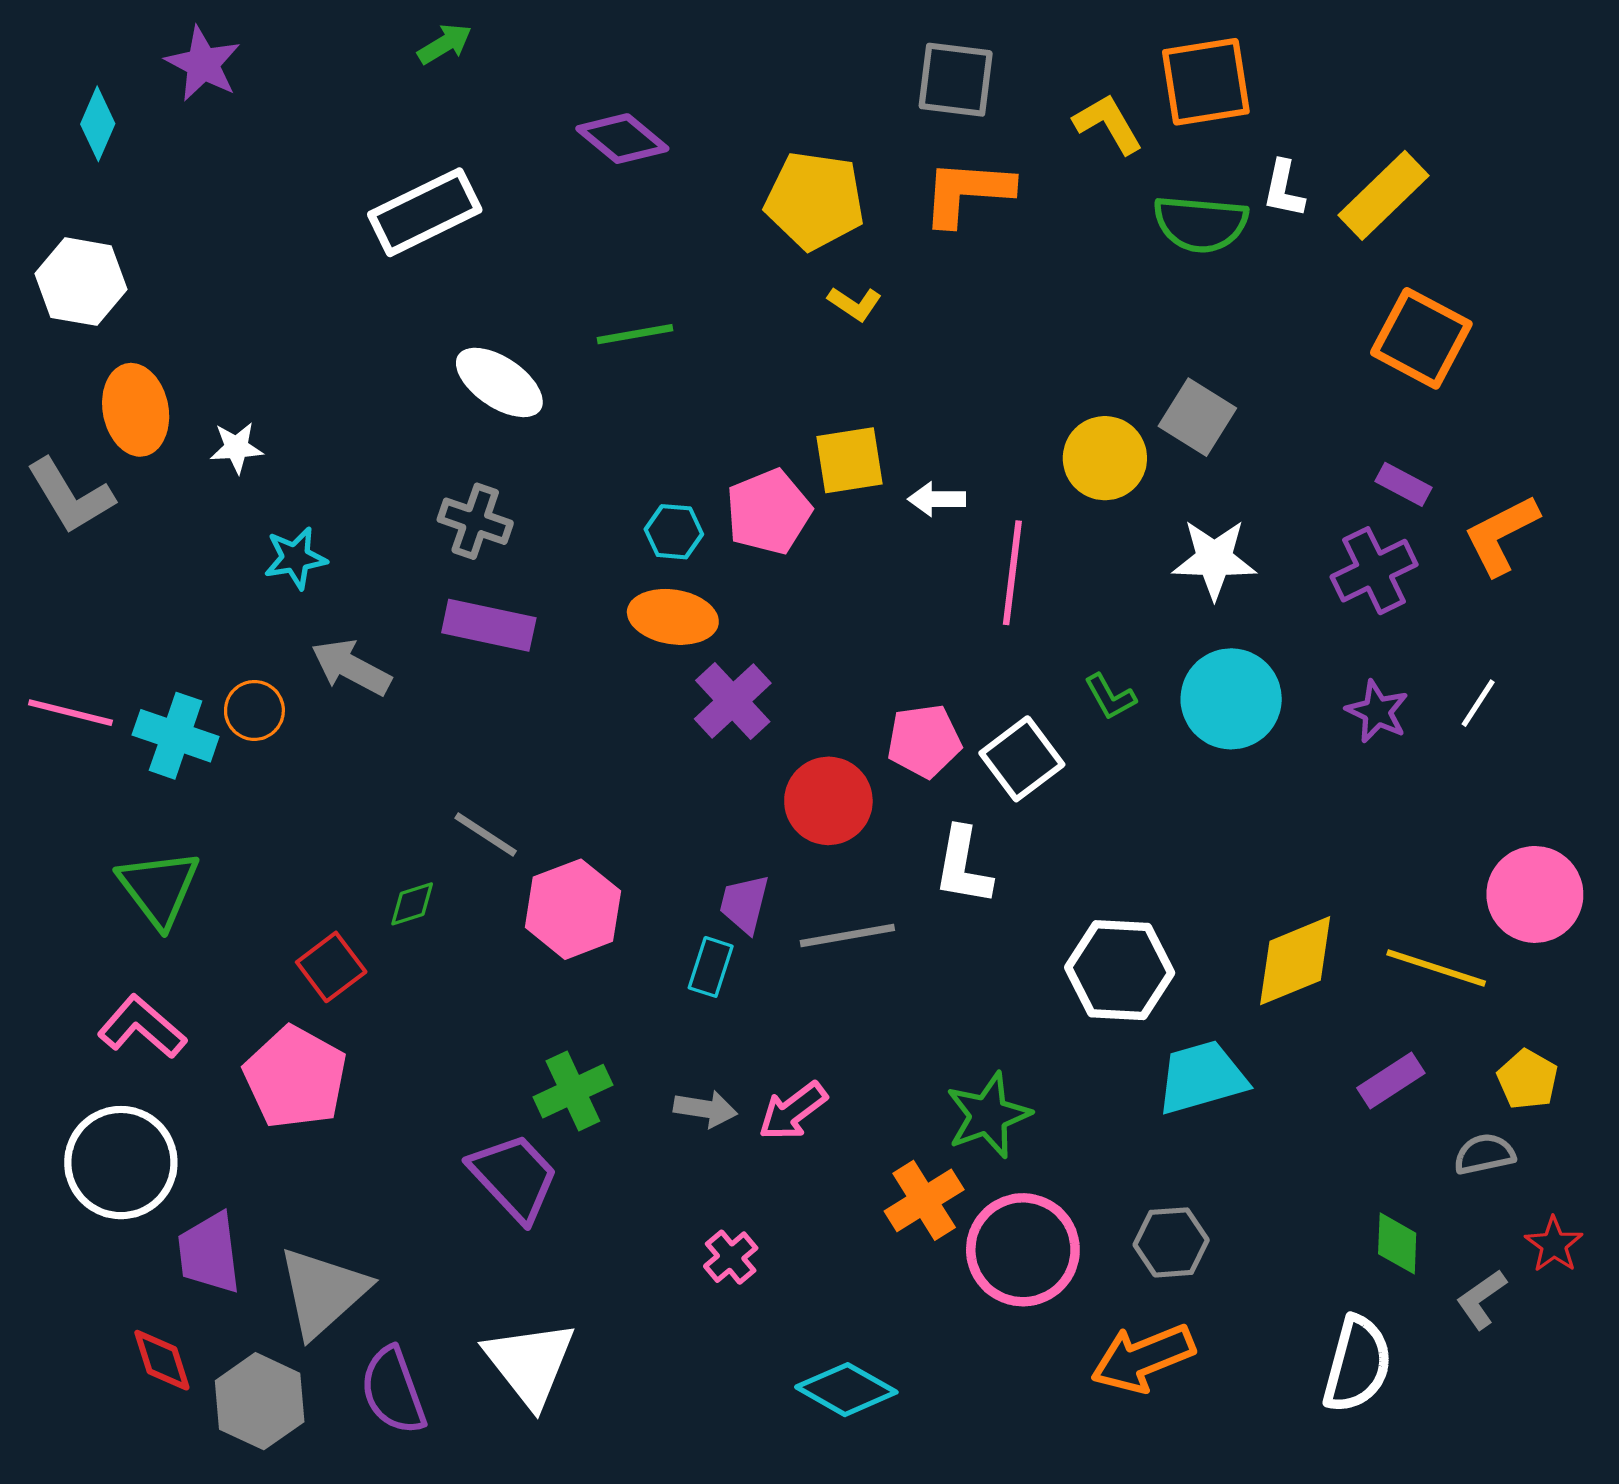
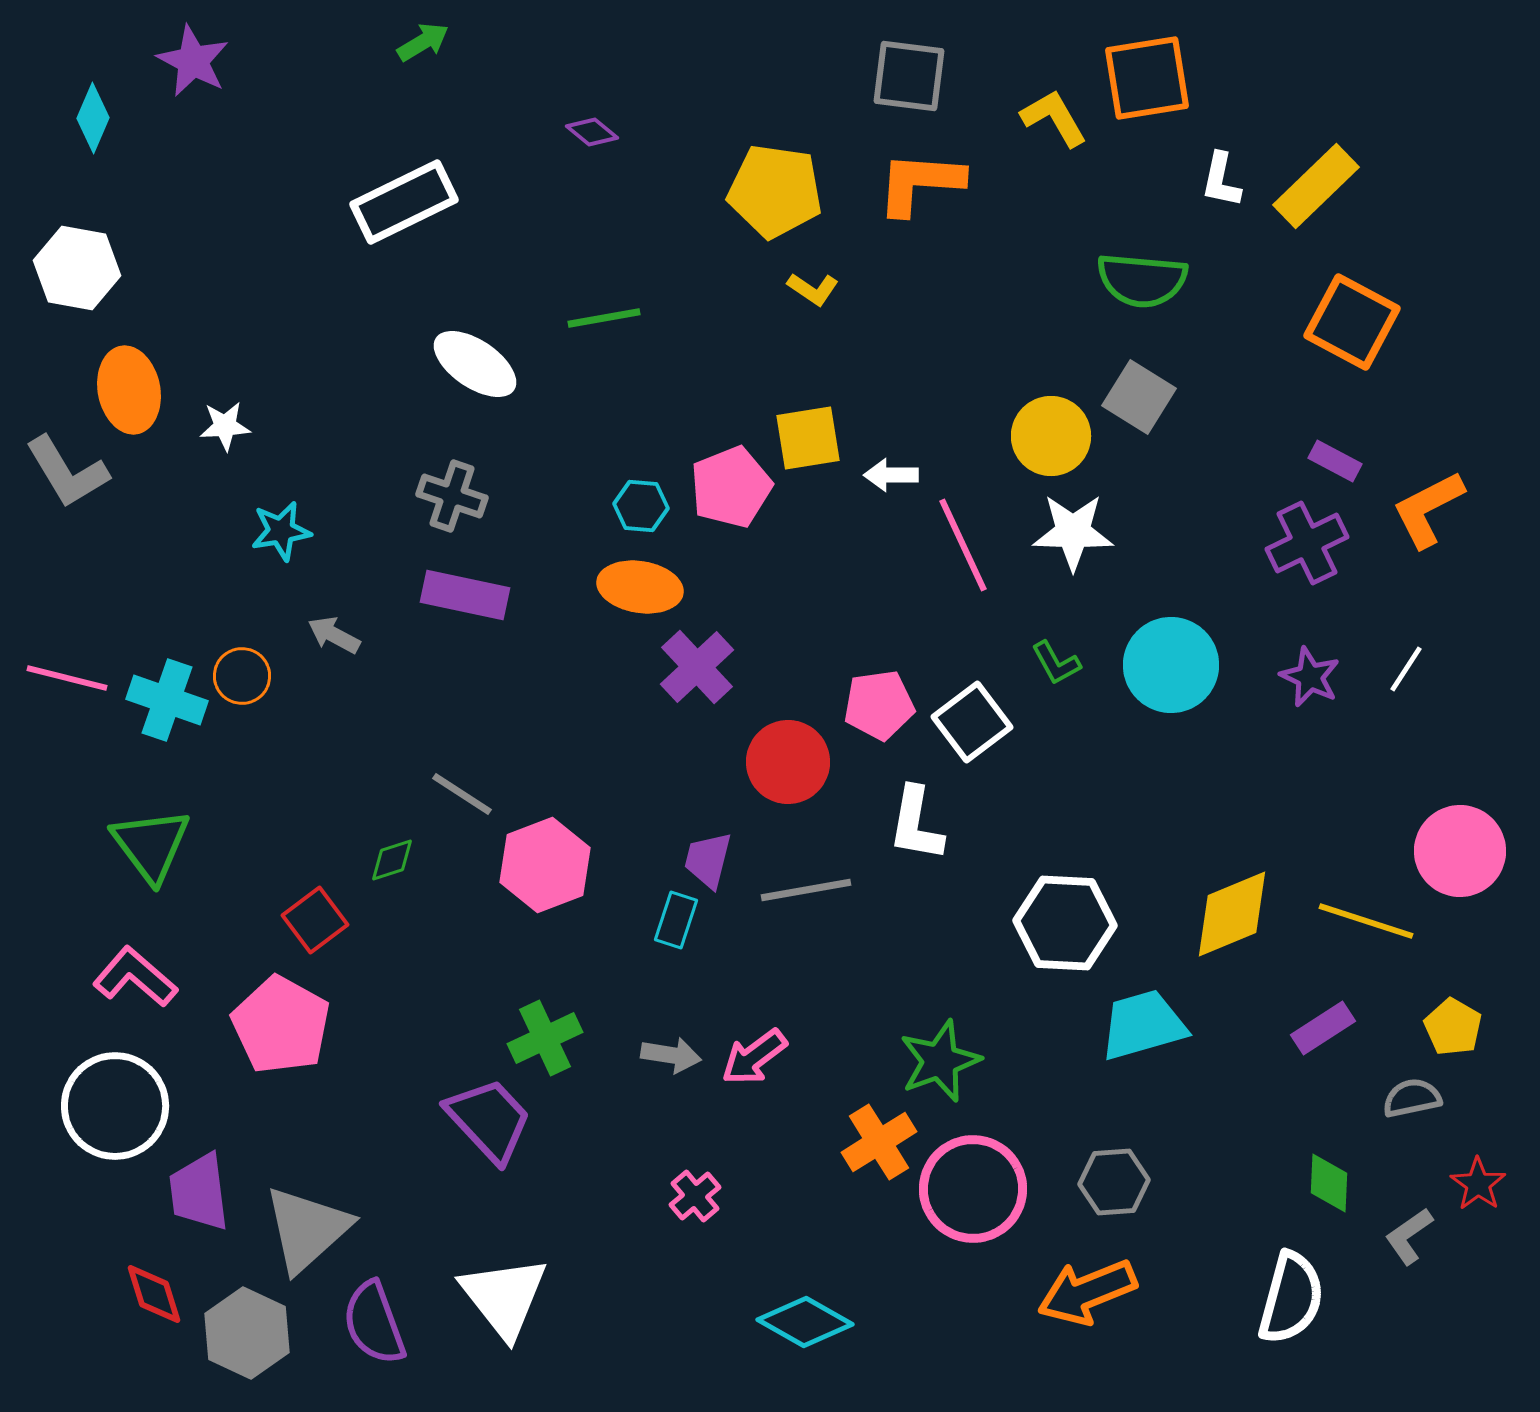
purple diamond: (622, 139) -> (592, 132), size x0.6
green semicircle: (1201, 224) -> (1142, 280), moved
white star: (1214, 559) -> (1073, 532), moved
pink line: (1012, 573) -> (963, 545), turned -32
gray arrow: (351, 667) -> (334, 635), size x0.7

